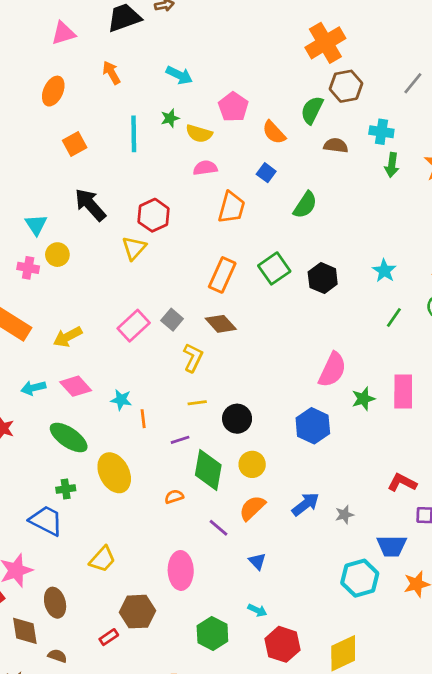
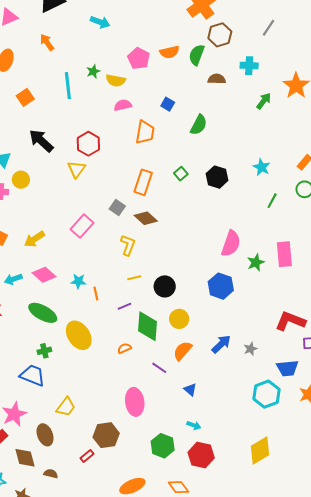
cyan arrow: (179, 75) -> (100, 22), moved
orange semicircle: (274, 132) -> (169, 52), moved, turned -54
green arrow: (392, 165) -> (264, 101), moved, turned -144
green square: (274, 268) -> (181, 174), size x0.6
gray square: (172, 320) -> (117, 207), moved
red L-shape: (402, 483) -> (290, 321), size x1.4
yellow trapezoid: (102, 559) -> (66, 407), moved
red hexagon: (283, 644) -> (201, 455), moved

